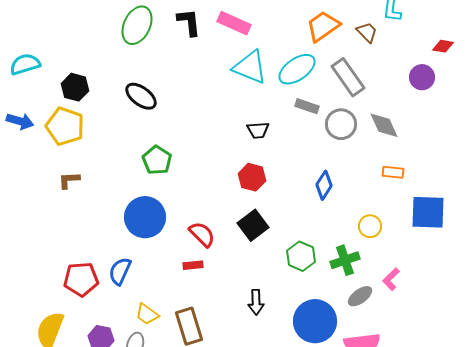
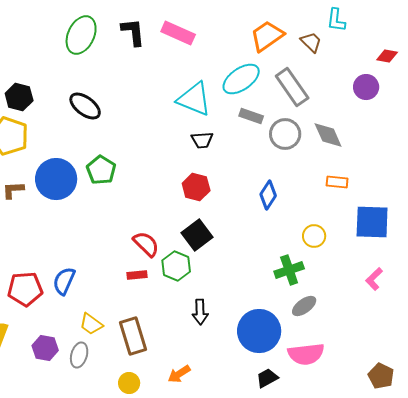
cyan triangle: (250, 67) -> (194, 99), moved
blue circle: (145, 217) -> (56, 179), moved
green hexagon: (301, 256) -> (176, 266), moved
pink L-shape: (391, 279) -> (374, 279), moved

